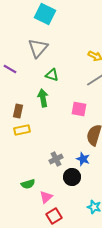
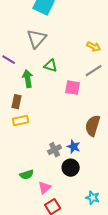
green arrow: (43, 98) -> (28, 79), moved
pink square: (79, 109) -> (73, 88), moved
blue star: (83, 159) -> (74, 147), moved

